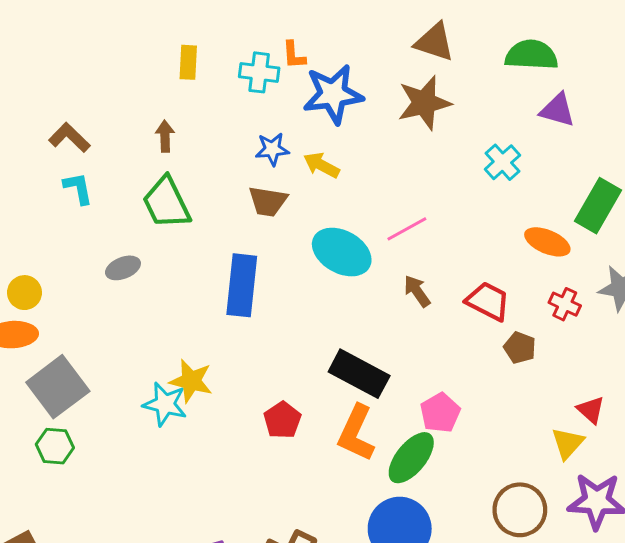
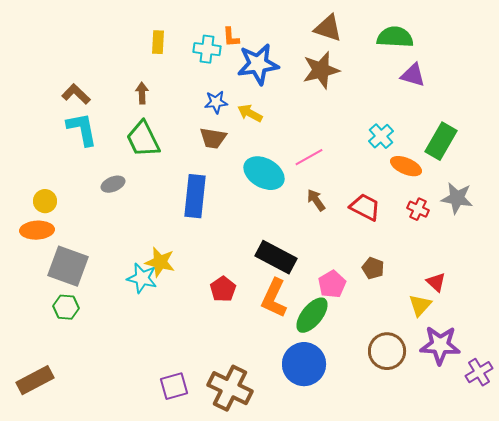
cyan cross: (502, 162) -> (381, 136), moved
cyan L-shape: (78, 188) -> (82, 129), size x1.5
brown pentagon: (520, 348) -> (373, 268), moved
gray square: (58, 387) -> (68, 266), turned -33

